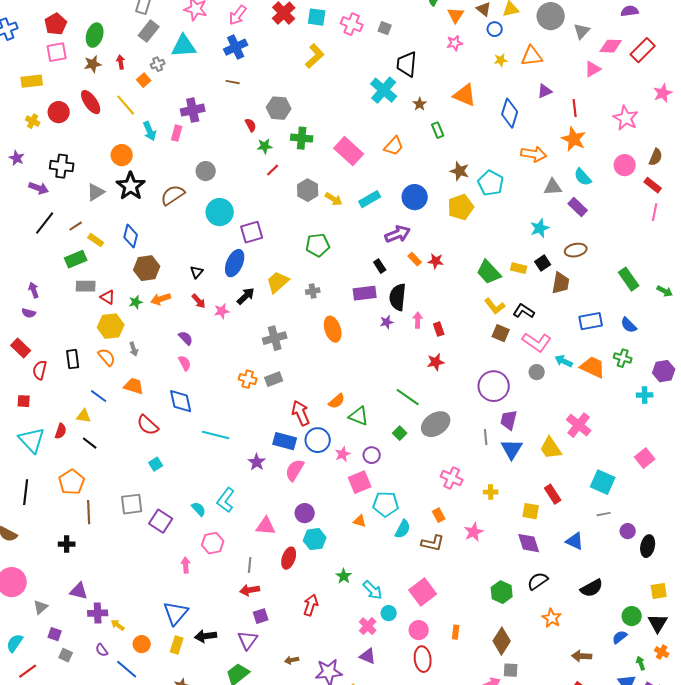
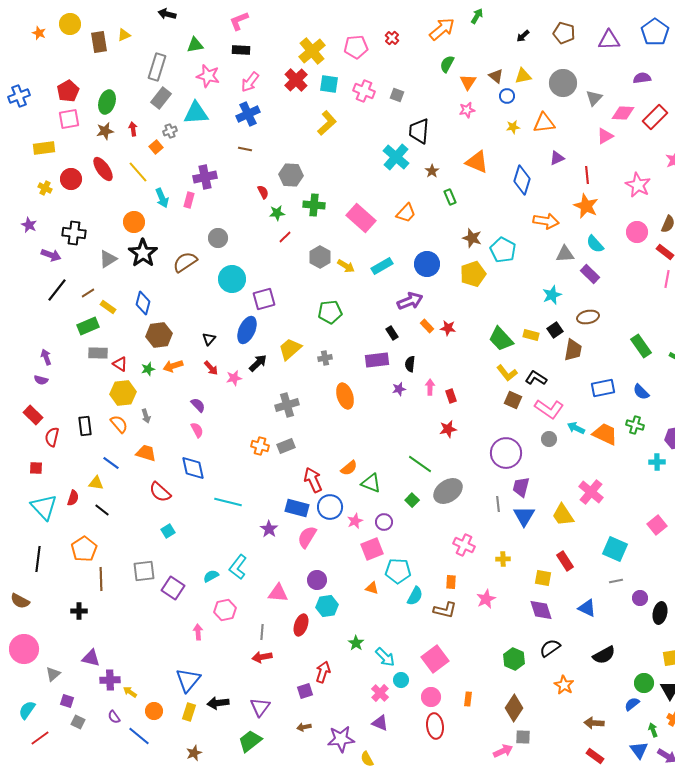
black semicircle: (398, 297) -> (410, 364), size x0.6
cyan semicircle: (199, 509) -> (211, 576), turned -77
orange rectangle: (439, 515) -> (451, 582), turned 32
purple square: (261, 616) -> (305, 691), moved

